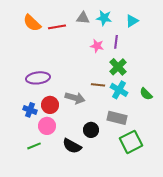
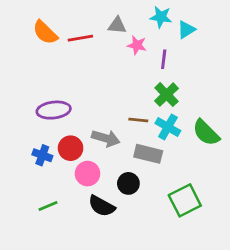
cyan star: (104, 18) -> (161, 17), moved
pink star: (97, 46) -> (137, 45), moved
green semicircle: (146, 94) -> (206, 133), size x1.5
gray rectangle: (117, 118) -> (148, 154), moved
pink circle: (47, 126) -> (87, 174), moved

